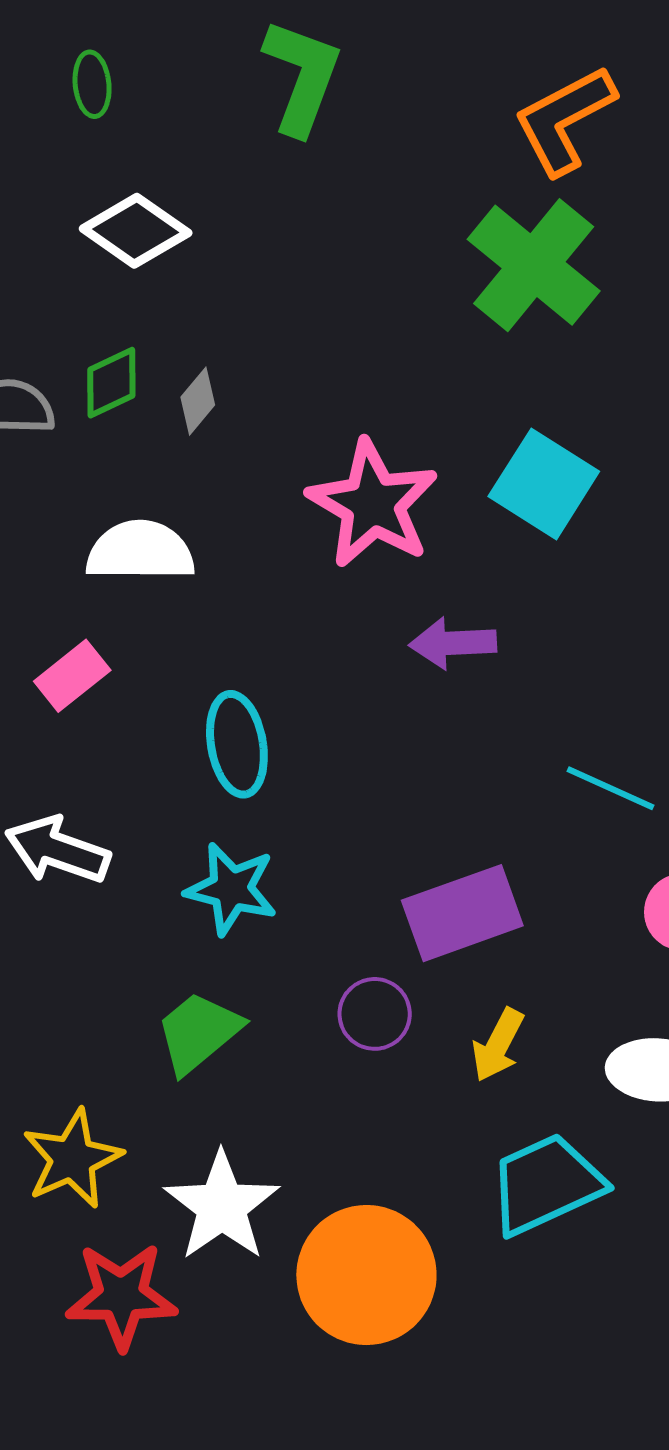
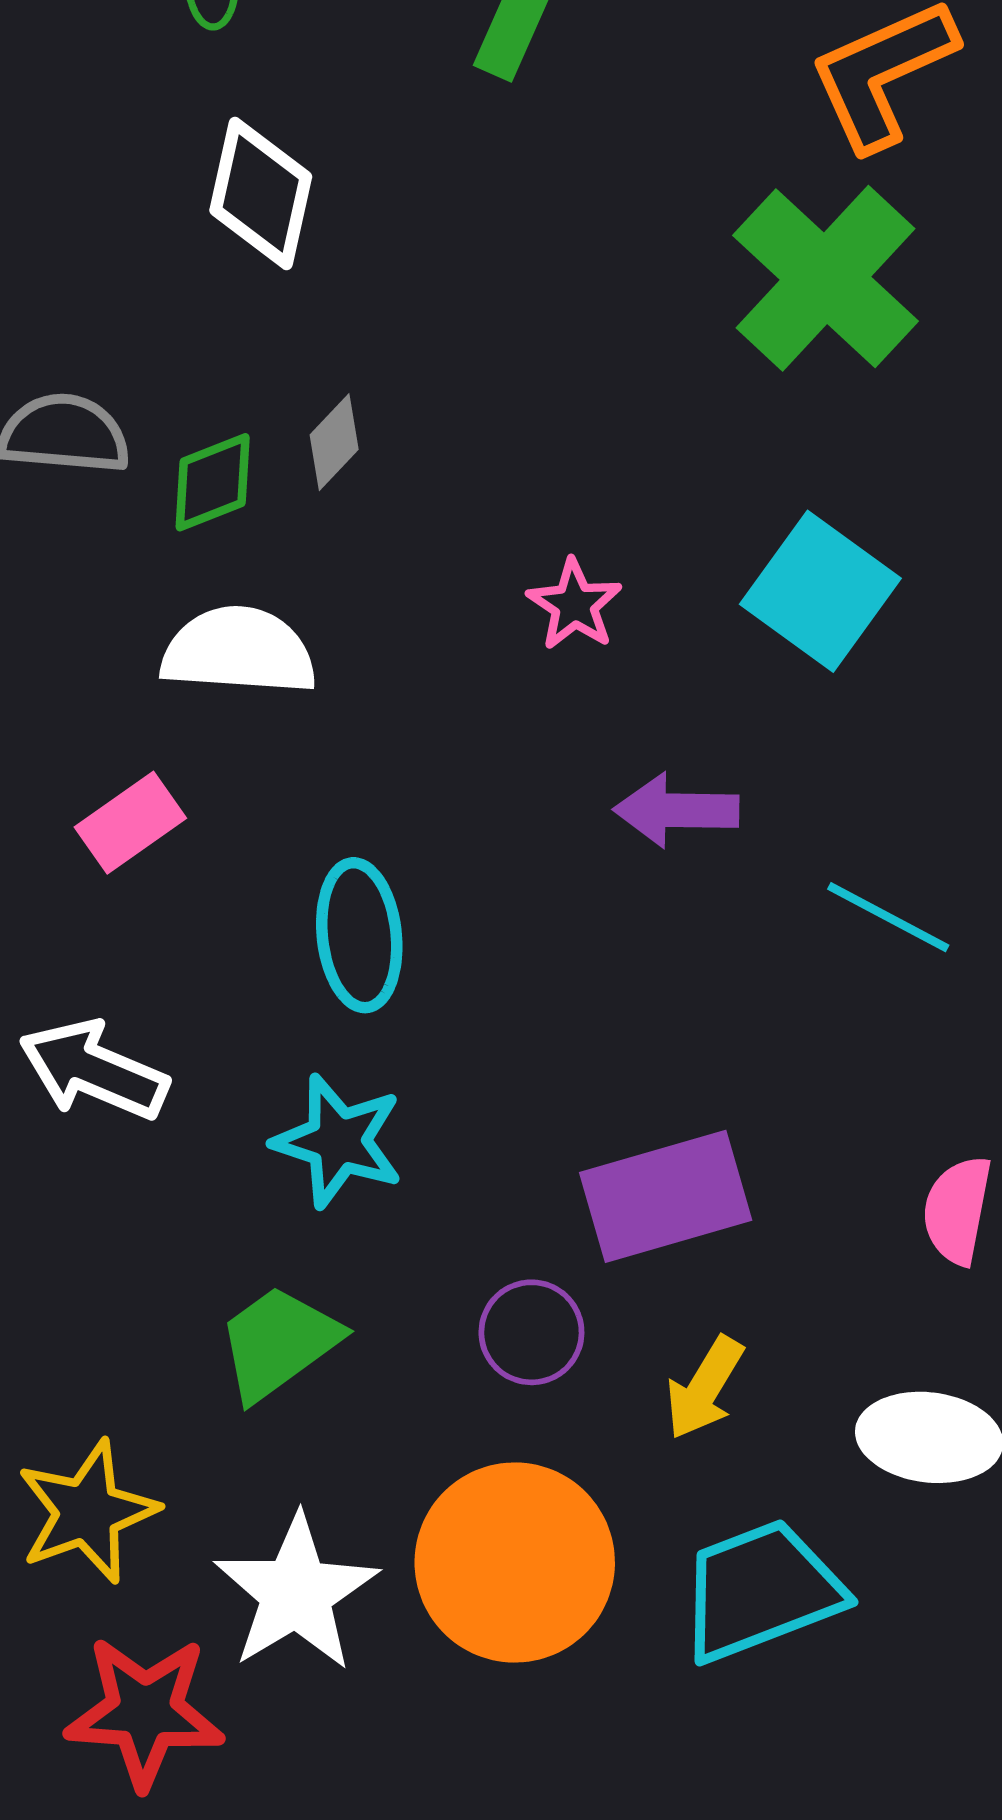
white diamond: (136, 231) -> (261, 193), turned 64
green diamond: (111, 383) -> (213, 482), moved
pink star: (373, 504) -> (575, 605), size x0.5
cyan line: (611, 788) -> (888, 917), moved
orange circle: (366, 1275) -> (515, 1563), moved

